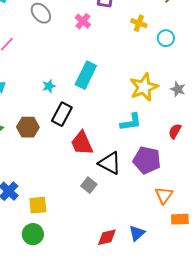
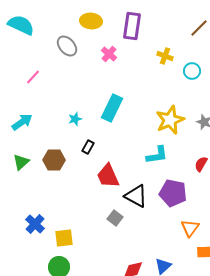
black rectangle: (62, 114) -> (88, 147), size x0.6

